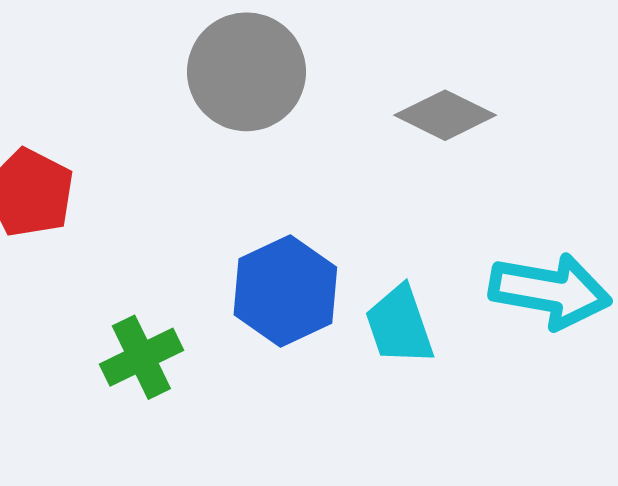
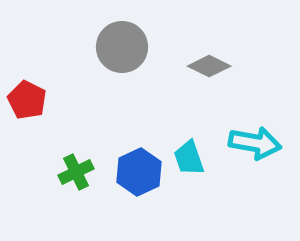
blue hexagon: (285, 291) -> (139, 172), moved

